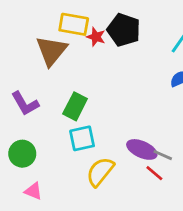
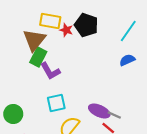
purple L-shape: (25, 104) -> (50, 71), moved
green rectangle: (75, 106) -> (38, 57), moved

